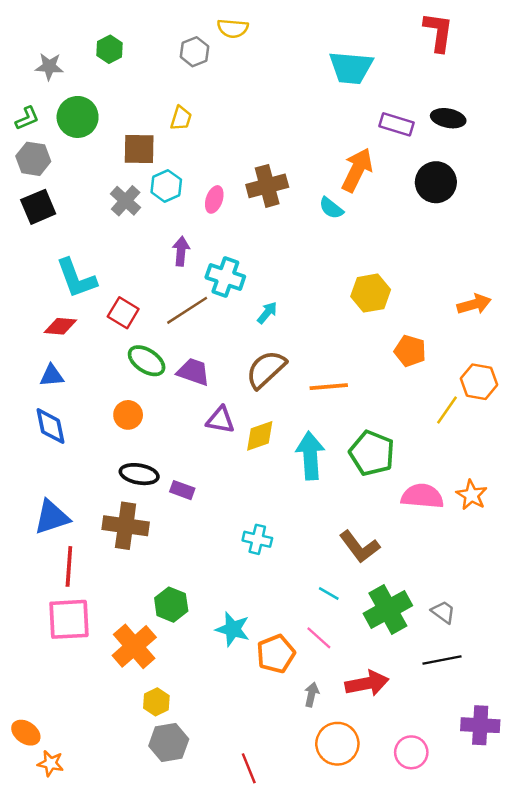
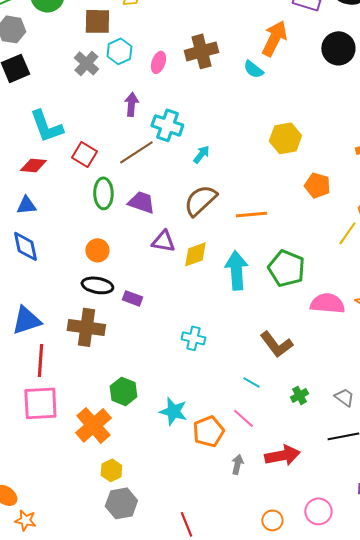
green ellipse: (147, 361) -> (103, 193), turned 56
orange circle: (128, 415) -> (97, 250), moved
green cross: (388, 609) -> (299, 395), size x0.5
orange circle: (337, 744) -> (272, 520), moved, size x0.6

